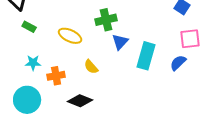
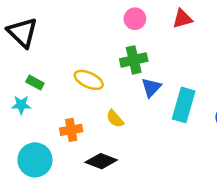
green rectangle: (29, 27) -> (35, 82), moved
cyan star: (33, 63) -> (21, 105), moved

